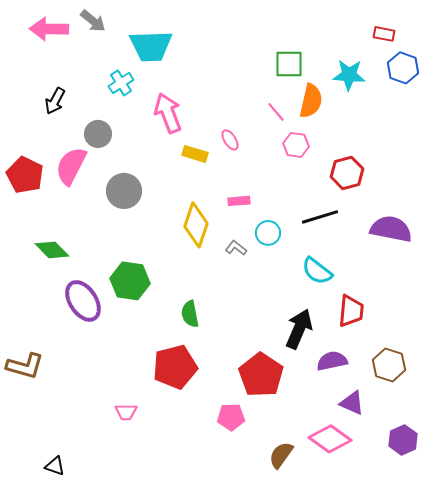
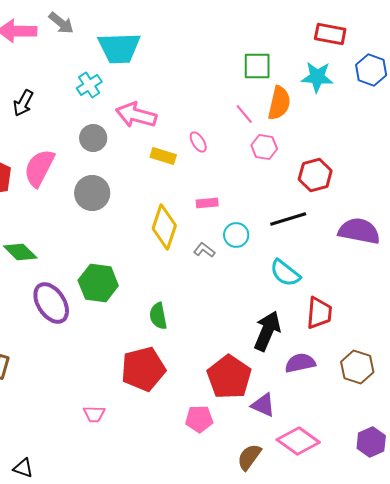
red rectangle: (384, 34) -> (330, 34), moved, size x1.4
pink arrow: (168, 113) -> (136, 115), turned -54
gray circle: (98, 134) -> (93, 138), moved
purple triangle: (352, 403) -> (263, 405), moved

